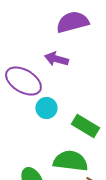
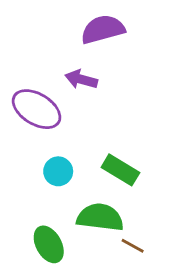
cyan circle: (46, 108) -> (58, 171), moved

